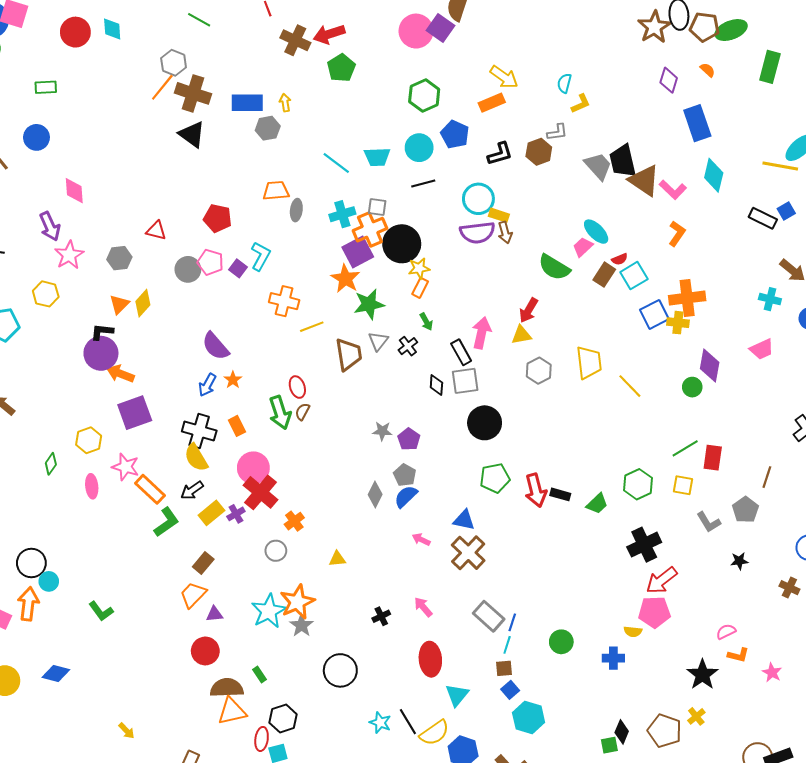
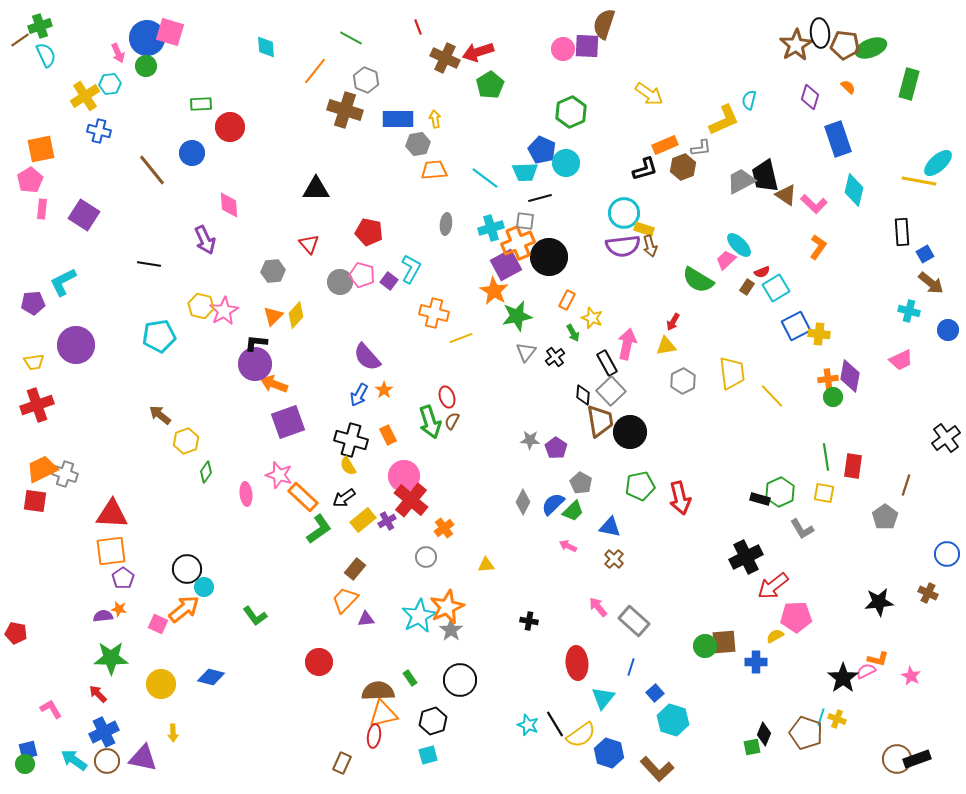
purple square: (441, 28) -> (587, 46), turned -32
pink circle: (416, 31) -> (563, 49), size x0.7
red circle: (75, 32) -> (230, 127), moved
gray hexagon: (174, 63) -> (366, 80), moved
cyan semicircle: (564, 83) -> (749, 100), moved
orange line: (162, 87) -> (315, 71), moved
orange rectangle: (492, 103) -> (665, 145), moved
yellow L-shape: (581, 104) -> (724, 120), size x1.6
black triangle: (192, 134) -> (316, 189), moved, turned -36
blue pentagon: (455, 134) -> (542, 150), moved
gray trapezoid: (598, 166) -> (741, 181), turned -76
brown triangle: (644, 180) -> (786, 195), size x0.7
black line: (423, 183) -> (540, 198), moved
orange trapezoid: (276, 191) -> (434, 170), moved
blue square: (786, 211) -> (925, 254), moved
black rectangle: (763, 218) -> (902, 232), turned 60
red triangle: (156, 231) -> (309, 244), turned 35
pink star: (69, 255) -> (224, 311), moved
yellow star: (419, 268) -> (592, 318), moved, turned 30
brown rectangle: (604, 275) -> (747, 287), size x0.7
orange cross: (687, 298) -> (828, 379), moved, size x0.6
red arrow: (529, 310) -> (673, 322), size x0.7
brown trapezoid: (349, 354) -> (600, 421), moved
gray square: (465, 381) -> (611, 391), turned -36
yellow hexagon: (89, 440) -> (186, 441), moved
green line: (685, 448) -> (826, 457), turned -68
yellow semicircle: (196, 458) -> (348, 466), size x0.7
gray pentagon: (405, 475) -> (581, 483), moved
black rectangle: (560, 494) -> (760, 499), moved
green trapezoid: (597, 504) -> (573, 511), moved
gray L-shape: (709, 522) -> (802, 529), moved
black cross: (644, 545) -> (746, 557), moved
brown cross: (468, 553) -> (614, 559), size x0.6
black star: (739, 561) -> (879, 602), moved, size x1.6
red arrow: (662, 580) -> (773, 586), moved
orange arrow: (28, 604) -> (184, 609), turned 44
pink arrow: (423, 607) -> (598, 607), moved
black cross: (381, 616) -> (529, 621), turned 36
blue line: (512, 622) -> (631, 667), moved
yellow semicircle: (633, 632) -> (775, 636), turned 144
pink semicircle: (726, 632) -> (866, 671), moved
cyan line: (507, 645) -> (821, 717), moved
red circle: (205, 651) -> (319, 662), moved
brown square: (504, 668) -> (724, 642), moved, size x1.5
black circle: (340, 670) -> (460, 680), moved
yellow cross: (696, 716) -> (837, 719), turned -30
yellow arrow: (127, 731) -> (173, 733), moved, turned 42
red ellipse: (262, 739) -> (374, 736), moved

